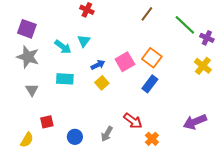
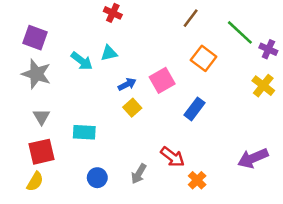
cyan triangle: (84, 41) -> (109, 53), turned 40
orange square: (152, 58) -> (204, 58), moved
cyan rectangle: (65, 79) -> (84, 132), moved
red square: (47, 122) -> (41, 152), moved, size x1.5

